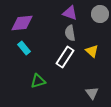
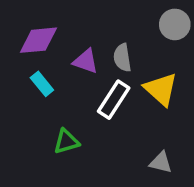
purple triangle: (70, 13) -> (86, 61), moved
yellow triangle: (92, 51) -> (161, 89), size x1.5
gray triangle: (92, 93) -> (161, 163), turned -40

